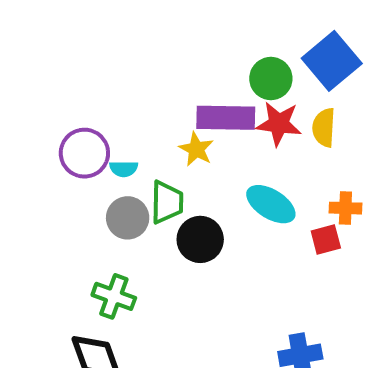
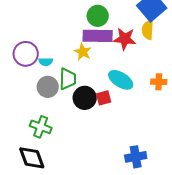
green circle: (271, 79) -> (98, 16), moved
yellow semicircle: (324, 128) -> (148, 30), moved
red square: (326, 239) -> (104, 98), moved

